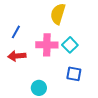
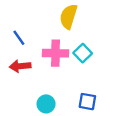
blue line: (16, 32) -> (19, 38), turned -64
blue square: (74, 74) -> (87, 102), moved

